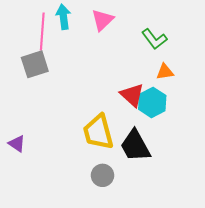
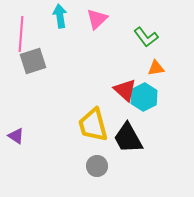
pink line: (42, 32) -> (21, 34), moved

